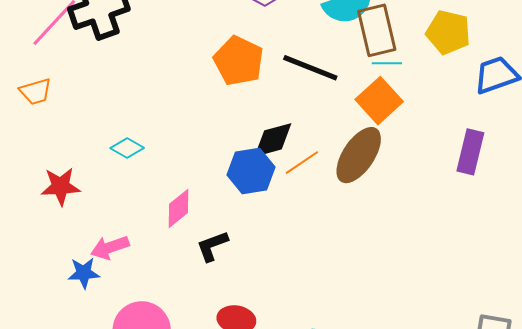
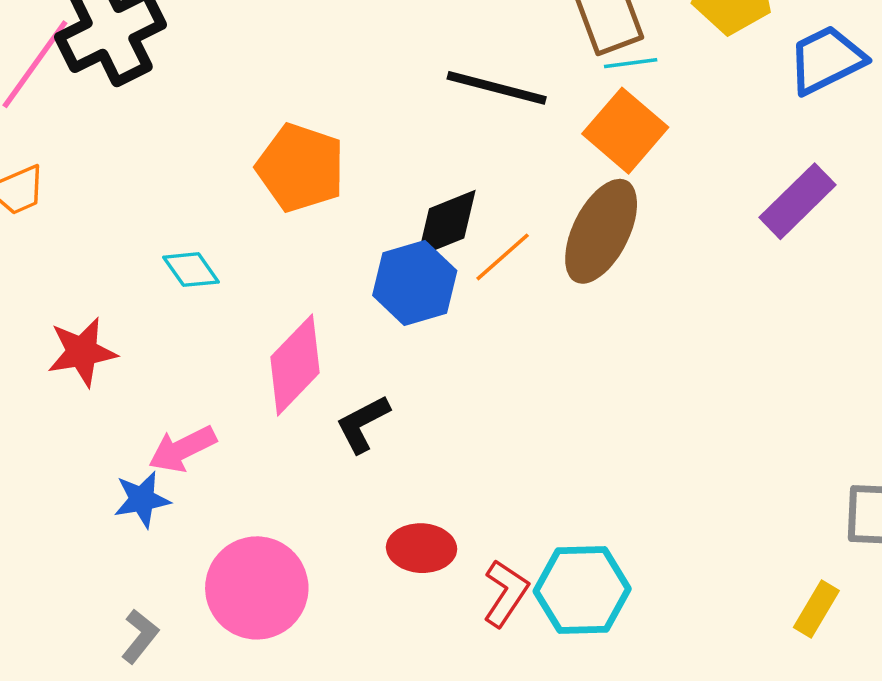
orange pentagon: (239, 61) -> (301, 168), moved
cyan diamond: (127, 148) -> (191, 270), turned 32
purple rectangle: (470, 152) -> (798, 201), turned 39
pink diamond: (179, 208) -> (295, 365), size x1.4

